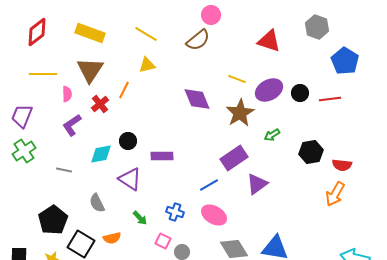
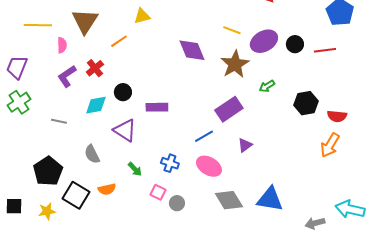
orange line: (124, 90) -> (119, 41), turned 30
red cross: (100, 104) -> (95, 68), moved
purple triangle: (257, 184) -> (245, 145), moved, size x0.7

